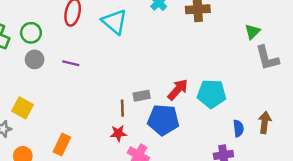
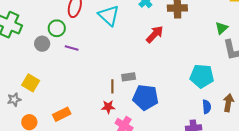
green circle: (31, 33) -> (57, 28), moved
red arrow: (178, 90) -> (155, 34), moved
cyan pentagon: (212, 94) -> (202, 76), moved
orange rectangle: (62, 144) -> (62, 114), turned 36

